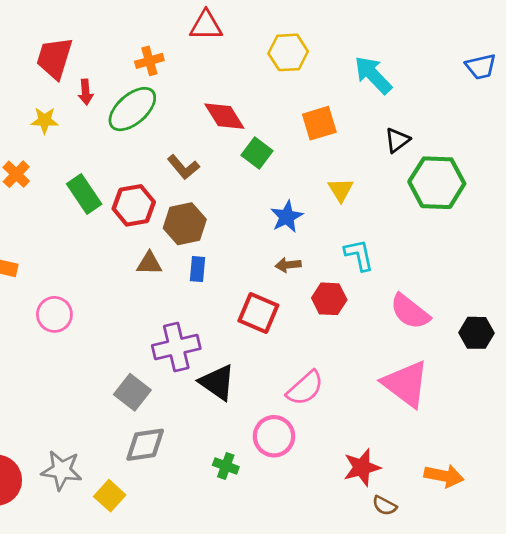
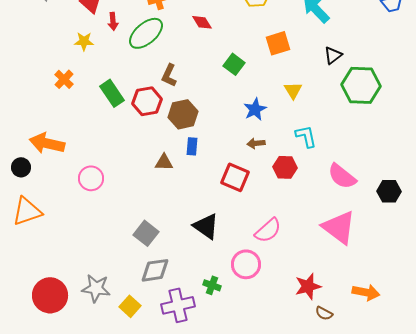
red diamond: (224, 116) -> (202, 22), moved, size x0.7
brown L-shape: (183, 167) -> (169, 75), moved, turned 65
brown triangle: (149, 263) -> (164, 162), moved
purple cross: (176, 347) -> (178, 305), moved

